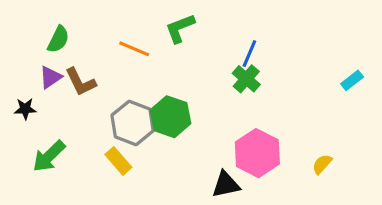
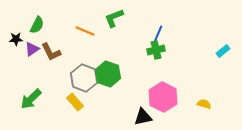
green cross: (246, 79) -> (156, 50), turned 36
black star: (25, 109) -> (16, 39), moved
yellow semicircle: (322, 164) -> (204, 104), turned 64

